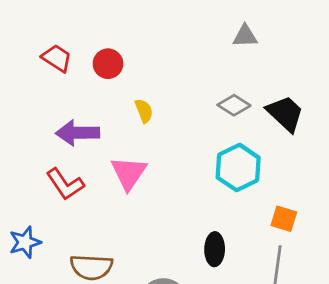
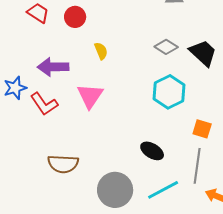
blue star: (25, 242) -> (15, 88), moved
black ellipse: (215, 249) -> (152, 151), turned -60

